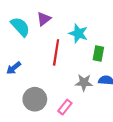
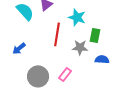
gray star: (84, 83) -> (80, 47), moved
pink rectangle: (65, 107) -> (65, 74), moved

